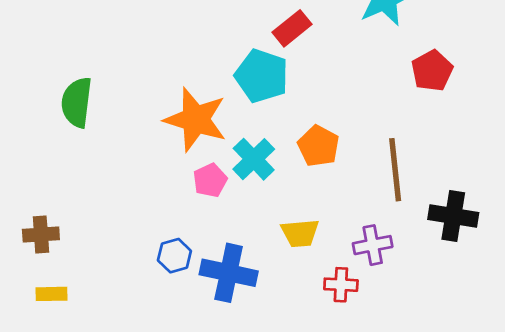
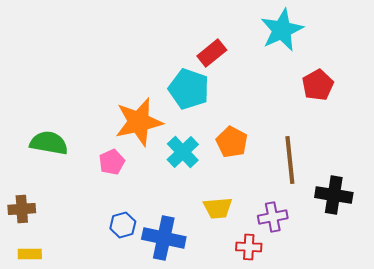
green semicircle: (77, 102) -> (49, 143), moved, turned 93
orange star: (196, 120) -> (139, 122), turned -30
pink pentagon: (210, 180) -> (112, 162), moved

